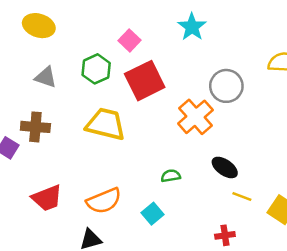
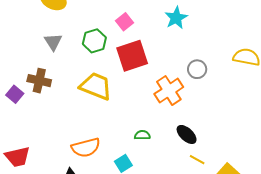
gray triangle: (46, 77) -> (53, 42), turned 30
gray circle: (226, 86) -> (197, 69), size x0.7
red trapezoid: (47, 198) -> (18, 157), moved

